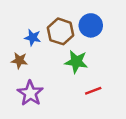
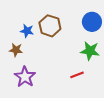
blue circle: (91, 25) -> (92, 22), moved
green star: (76, 62) -> (90, 51), moved

